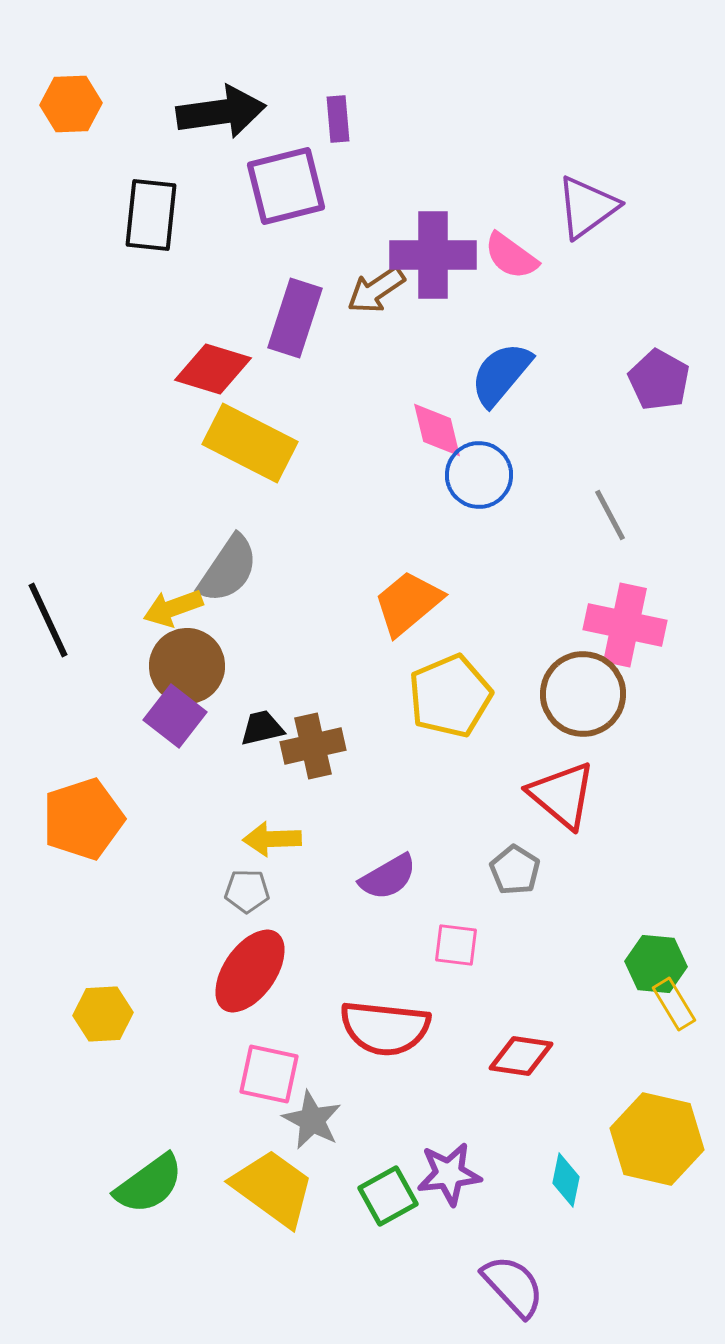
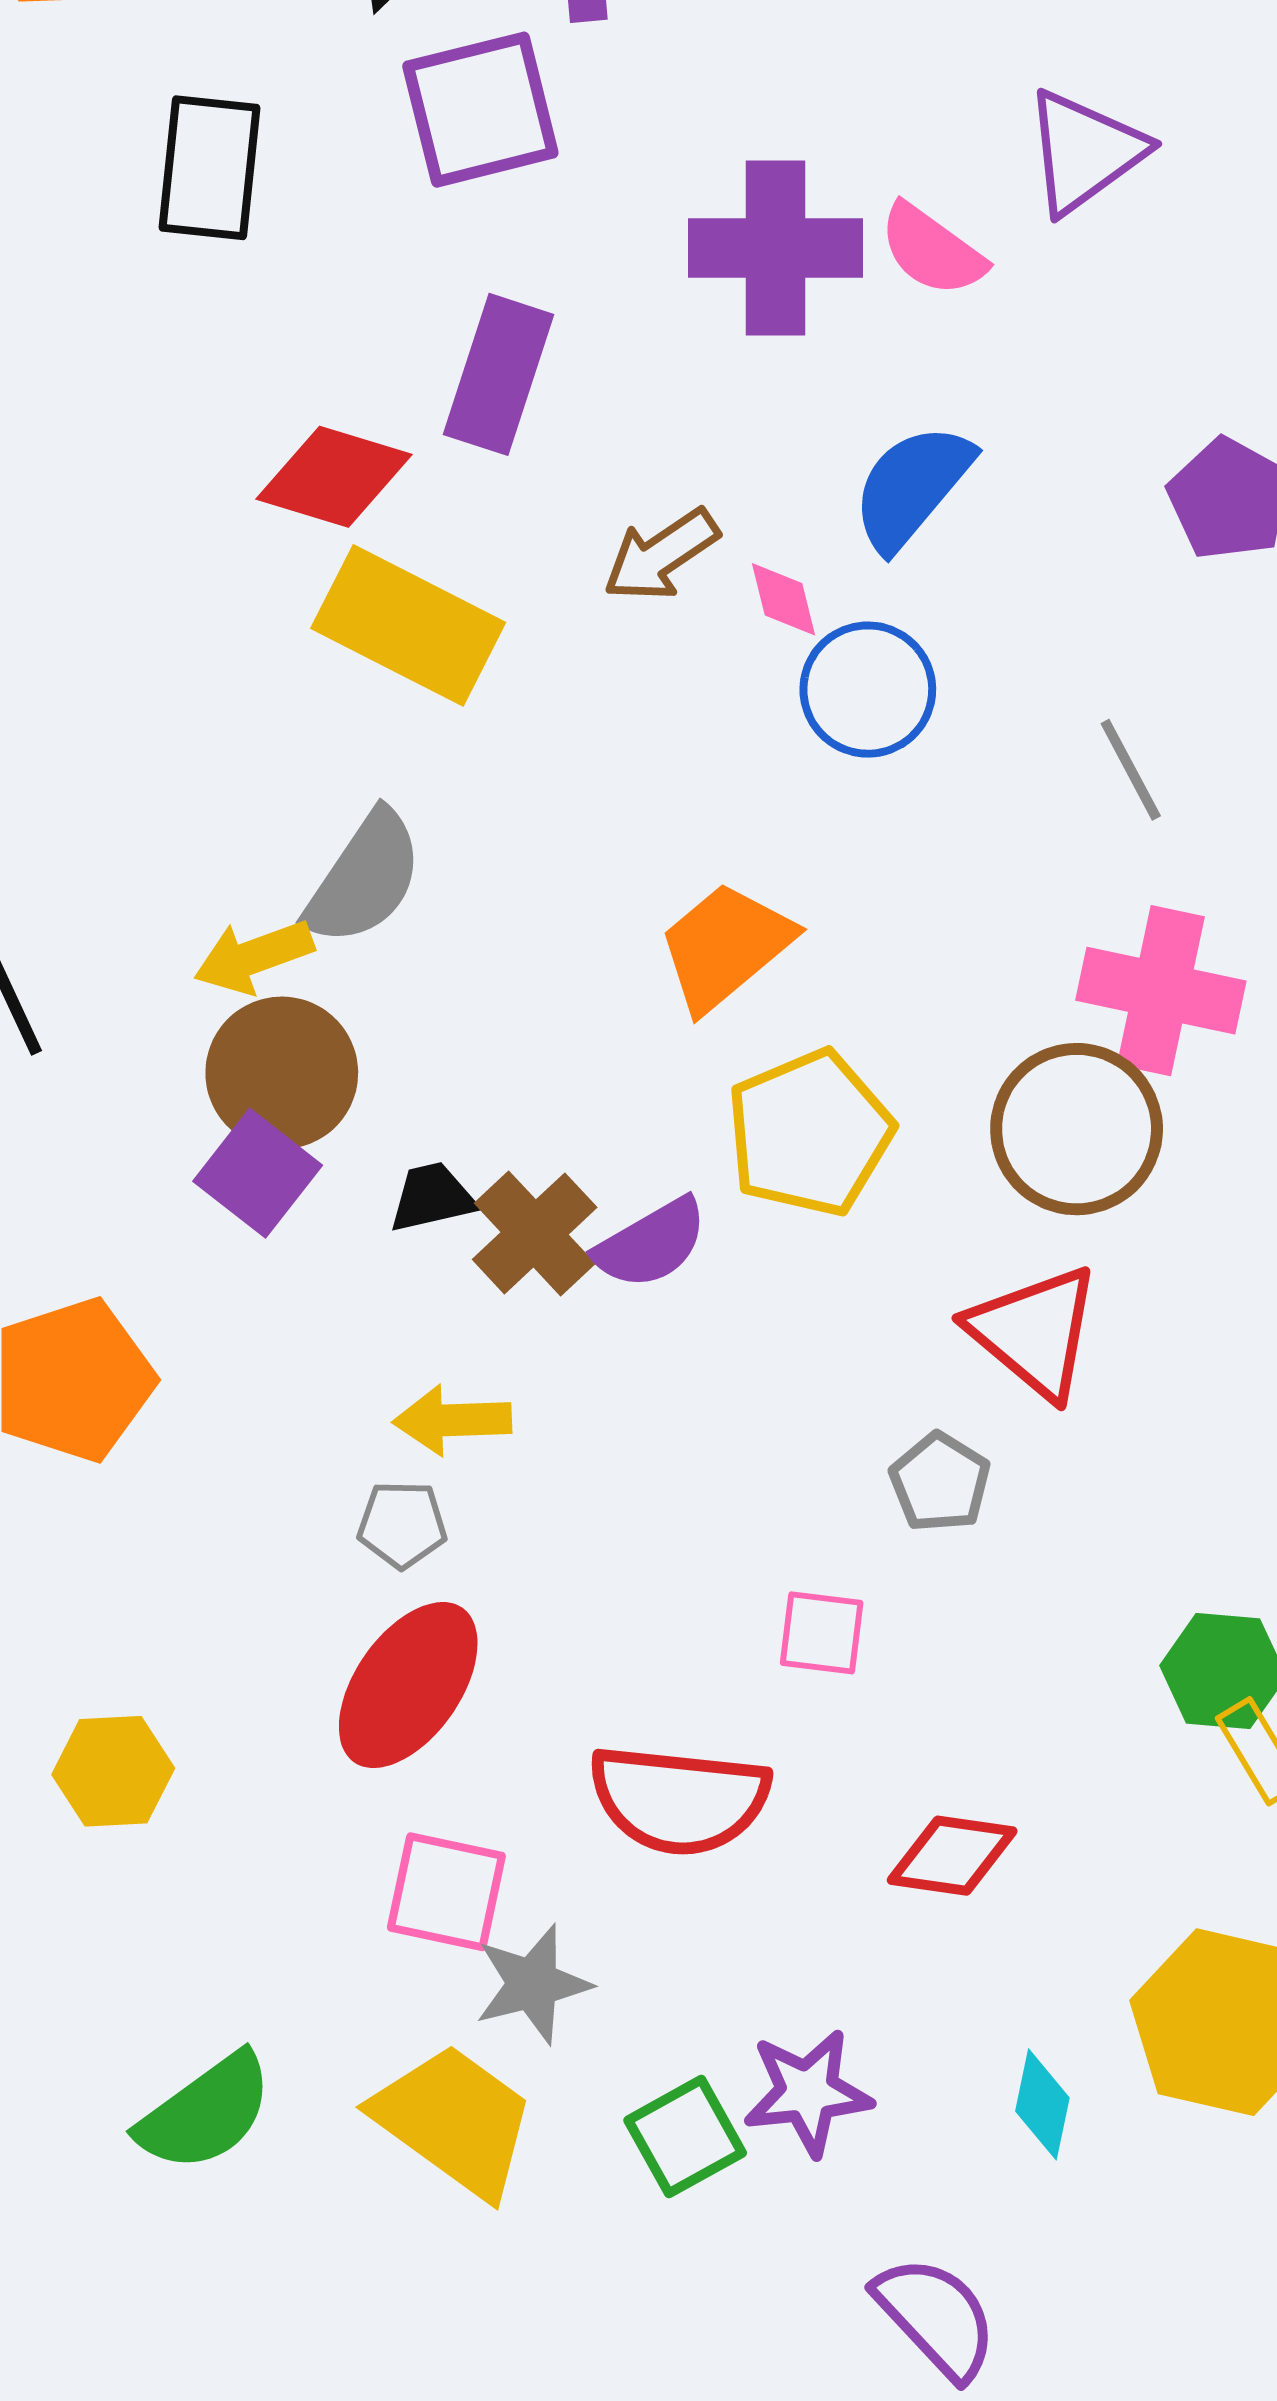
brown arrow: (376, 290) -> (661, 555), moved
pink diamond: (437, 430) -> (784, 599), size x0.7
brown cross: (313, 746) -> (535, 1233), turned -30
purple semicircle: (388, 877) -> (651, 1243), moved
gray star: (312, 1120) -> (533, 1984), turned 30

